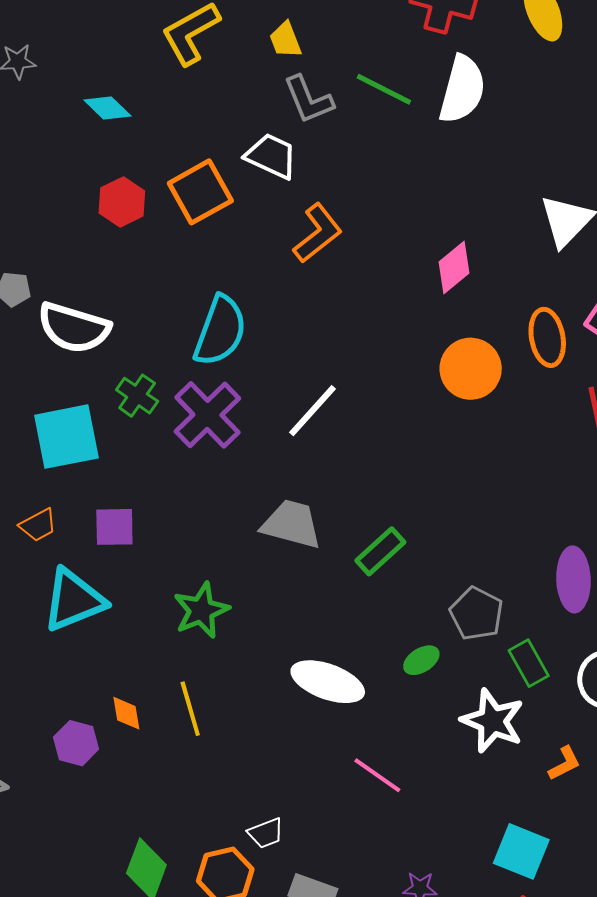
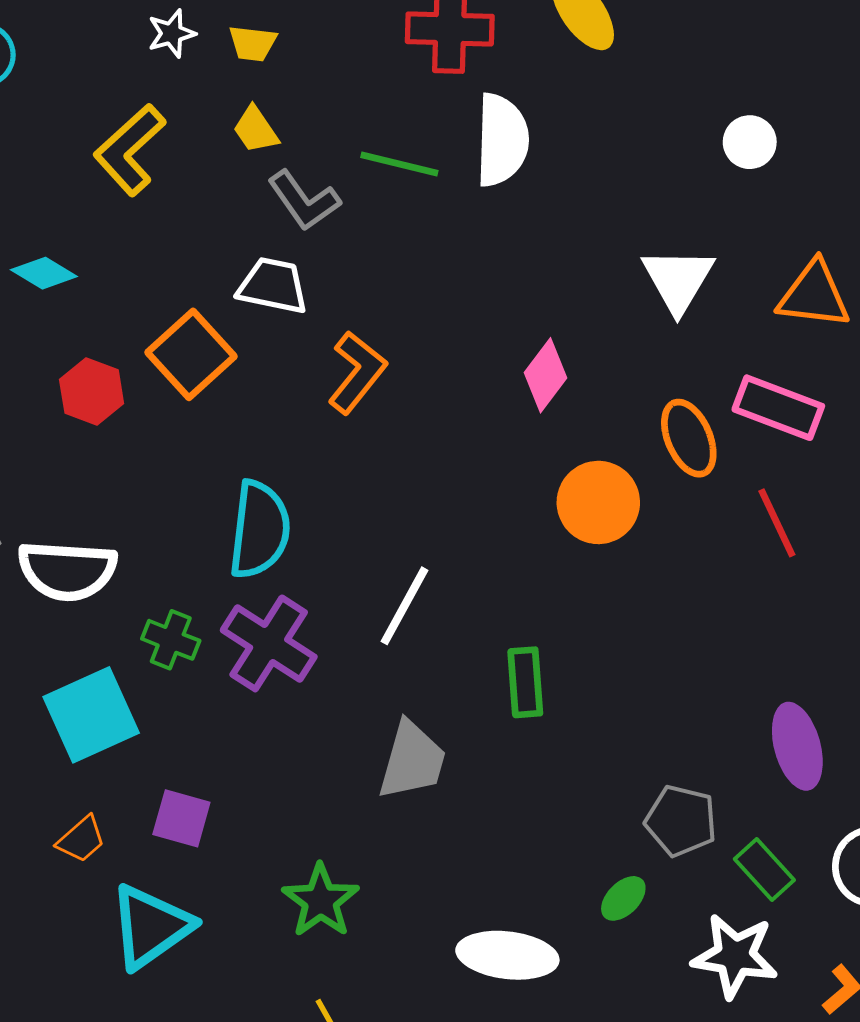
gray trapezoid: (292, 524) -> (412, 760), turned 104
purple square: (114, 527) -> (181, 818), turned 30
green rectangle: (380, 551) -> (525, 682), moved, turned -39

